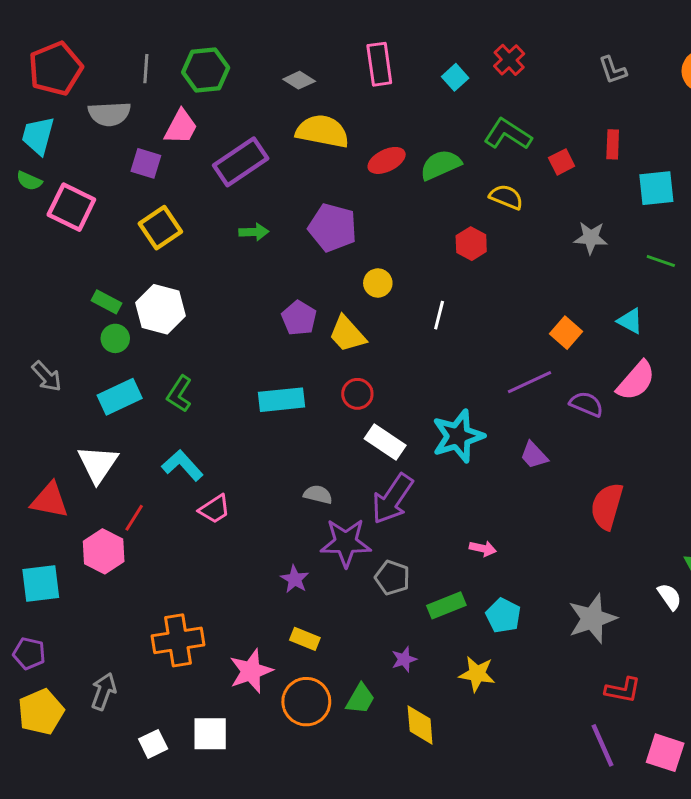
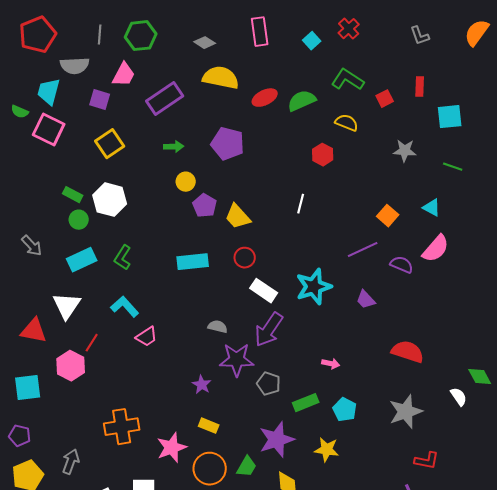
cyan trapezoid: (38, 136) -> (49, 92), moved
yellow circle: (378, 283) -> (186, 182), moved
red semicircle: (607, 506) -> (408, 352), moved, turned 92
purple star: (404, 659) -> (277, 440), size x2.0

